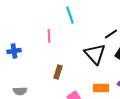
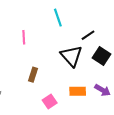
cyan line: (70, 15) -> (58, 18), moved

